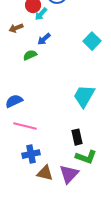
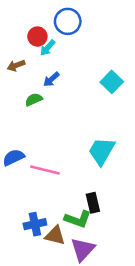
pink line: (25, 126) -> (45, 170), moved
green L-shape: (86, 157) -> (78, 219), moved
brown triangle: (45, 173) -> (55, 235), moved

